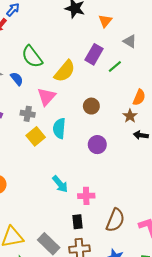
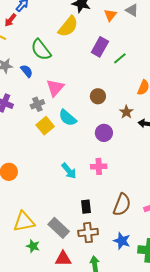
gray triangle: (130, 41) -> (132, 10), moved
yellow semicircle: (65, 71) -> (68, 26), moved
gray cross: (28, 114) -> (37, 104), turned -32
brown star: (130, 116) -> (126, 112), moved
cyan semicircle: (59, 128) -> (68, 118), turned -54
pink cross: (86, 196) -> (99, 166), moved

